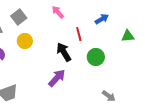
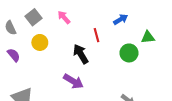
pink arrow: (58, 12) -> (64, 17), moved
green circle: (96, 57) -> (129, 53), moved
purple arrow: (57, 78) -> (73, 81), turned 78

